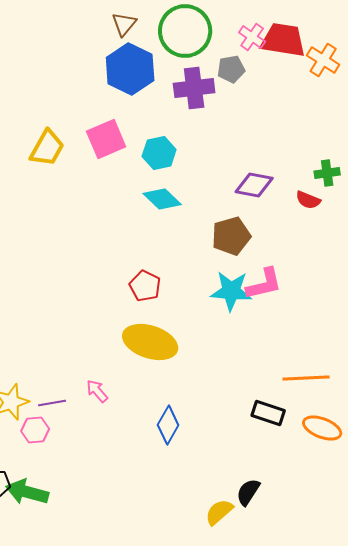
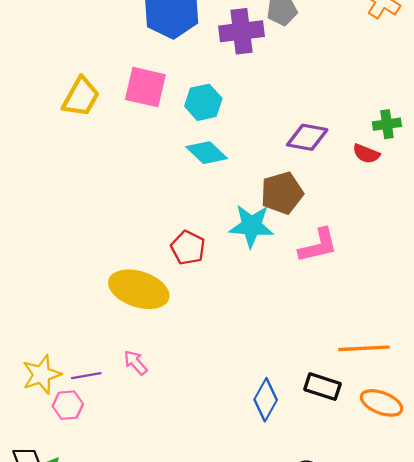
pink square: (106, 139) -> (145, 87), turned 36
cyan star: (231, 291) -> (251, 226), moved
yellow ellipse: (150, 342) -> (139, 289), moved
blue diamond: (168, 425) -> (266, 400), moved

